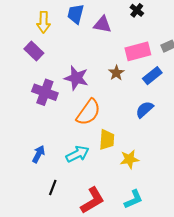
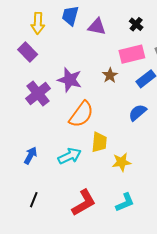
black cross: (137, 10) -> (136, 24), moved
purple cross: (45, 92) -> (38, 94), turned 30
black line: (53, 187) -> (34, 200), moved

